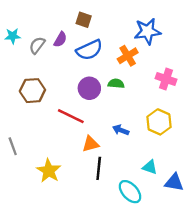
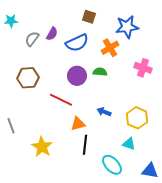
brown square: (84, 20) -> (89, 17), moved
cyan star: (13, 36) -> (11, 21), moved
yellow hexagon: (159, 122) -> (137, 118), moved
blue triangle: (174, 182) -> (150, 171), moved

